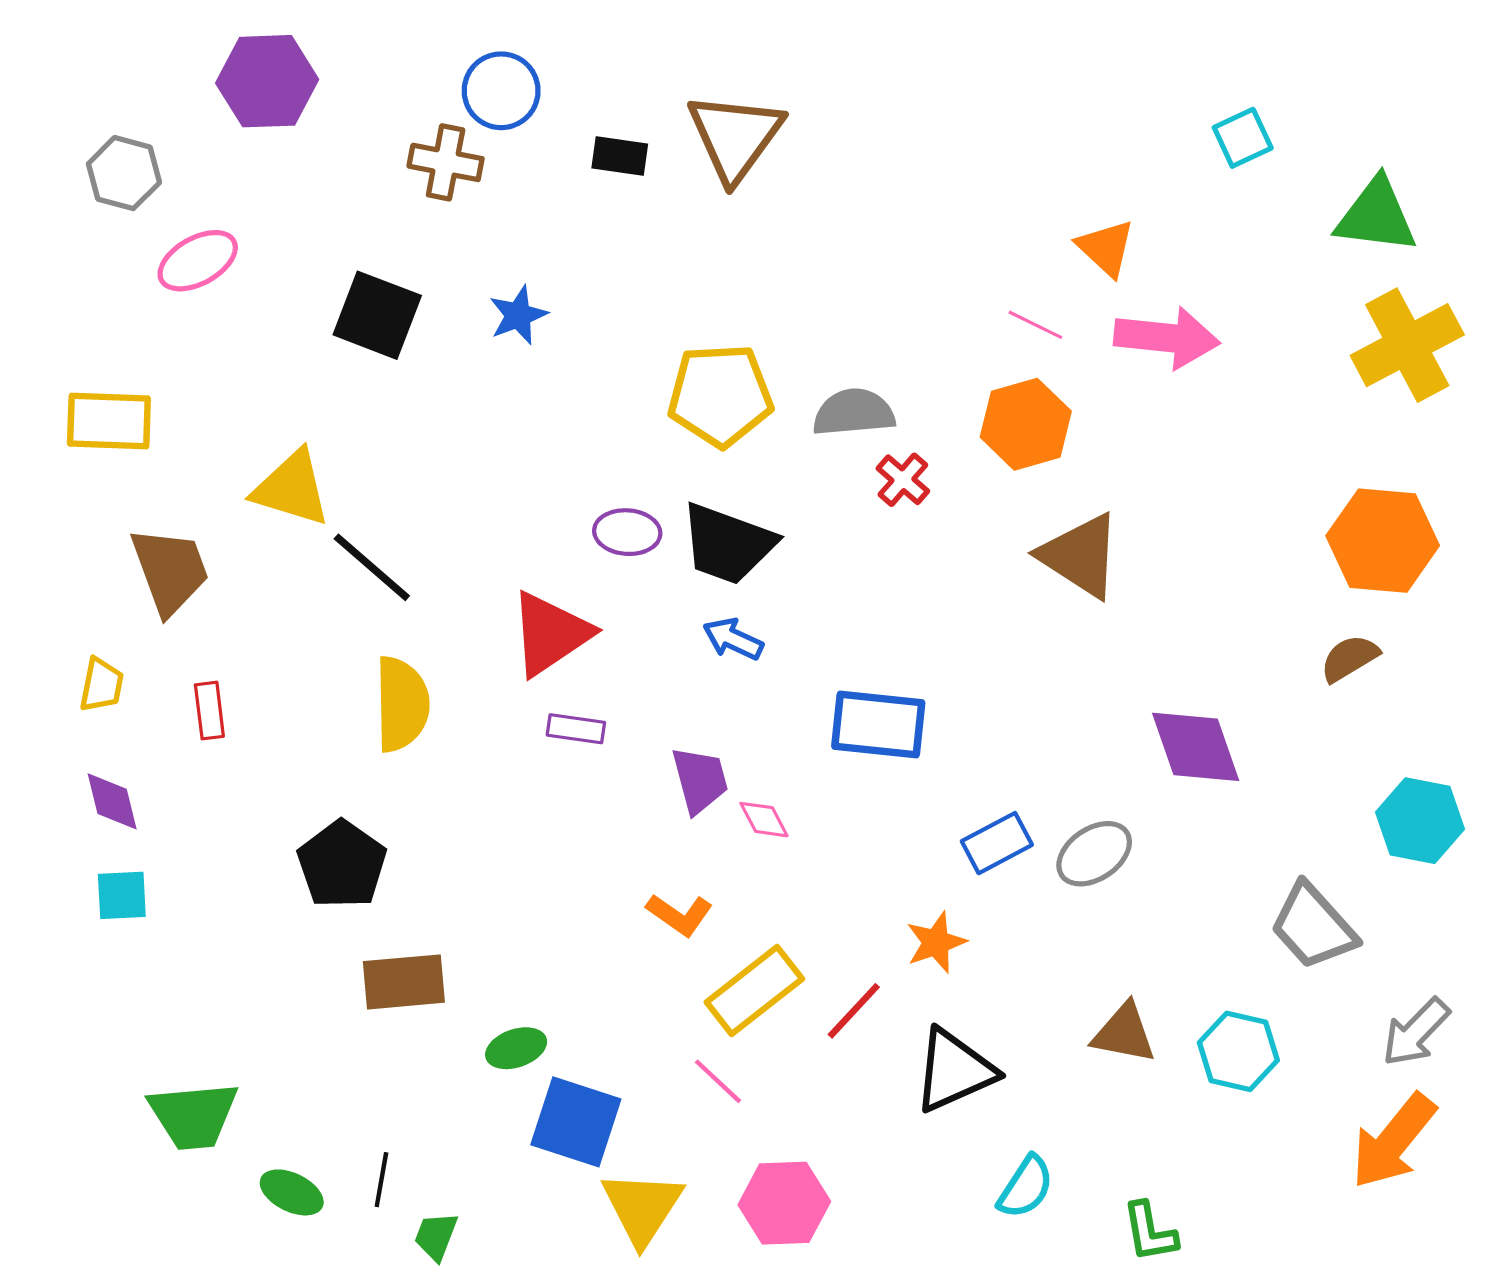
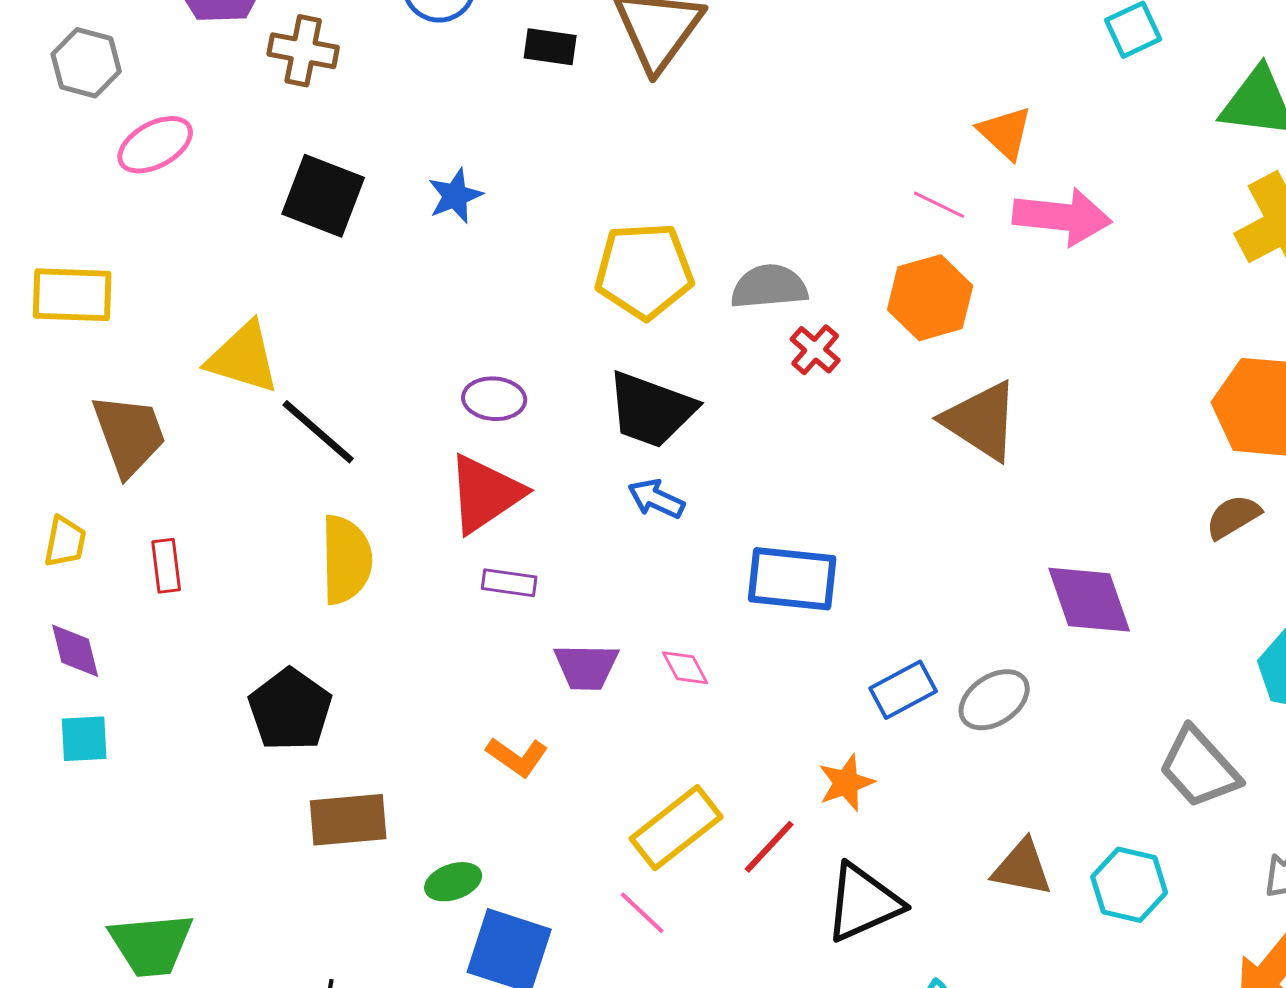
brown cross: (446, 162) -> (303, 51), moved
purple ellipse: (627, 532) -> (494, 399), moved
purple trapezoid: (700, 780) -> (586, 667), moved, turned 106
orange L-shape: (680, 915) -> (517, 757), moved

